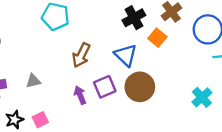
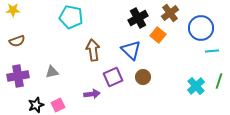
brown arrow: (81, 55) -> (93, 50), turned 145
brown circle: (140, 87) -> (143, 77), size x0.6
purple arrow: (80, 95) -> (92, 94), moved, turned 105

